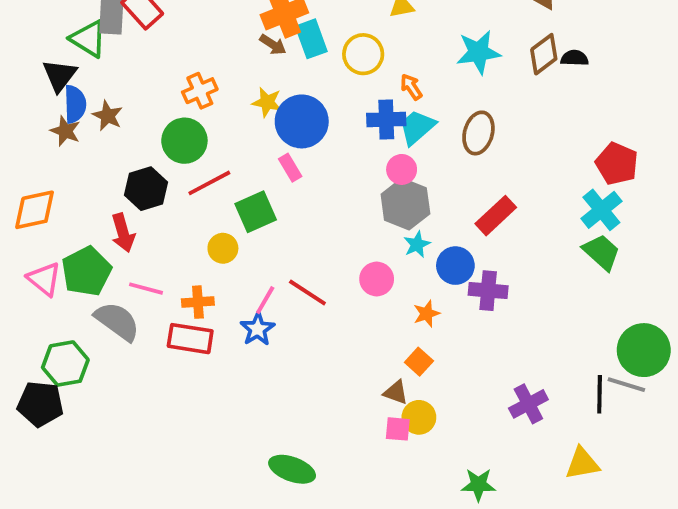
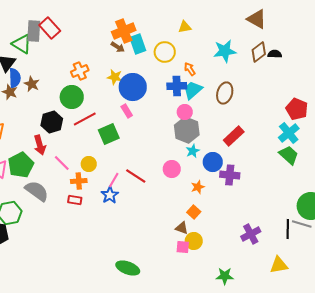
yellow circle: (223, 248) -> (89, 164), moved
pink line: (146, 289) -> (62, 163), moved, turned 30
red rectangle: (190, 339) -> (75, 200), size x0.6

